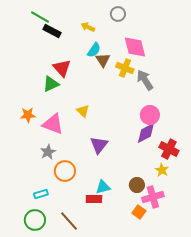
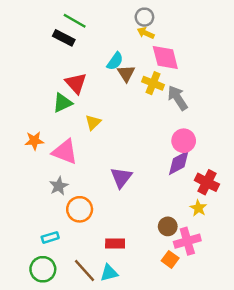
green line: (40, 17) -> (75, 21), moved
yellow arrow: (88, 27) -> (146, 33), moved
yellow triangle: (83, 111) -> (93, 122), moved, turned 32
cyan triangle: (103, 187) -> (109, 273), moved

